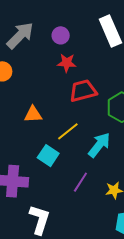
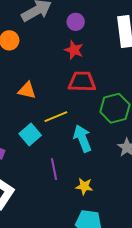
cyan arrow: (99, 145) -> (82, 138), turned -76
purple line: (80, 182) -> (54, 169), turned -60

